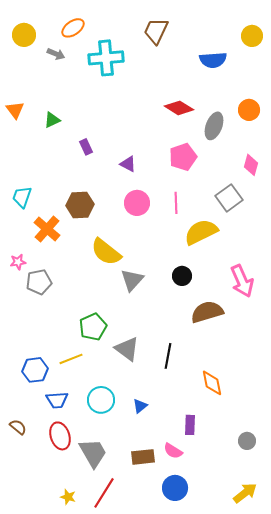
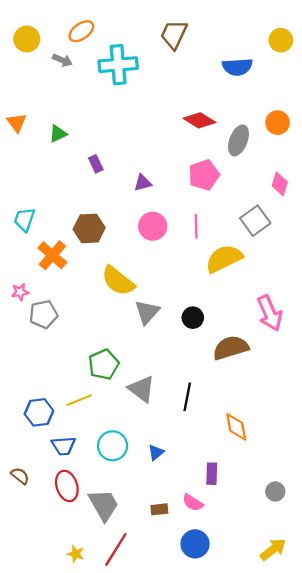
purple triangle: (128, 164) -> (143, 183), turned -42
black circle: (182, 276) -> (193, 318), moved
brown rectangle: (143, 457) -> (159, 509), size x0.7

